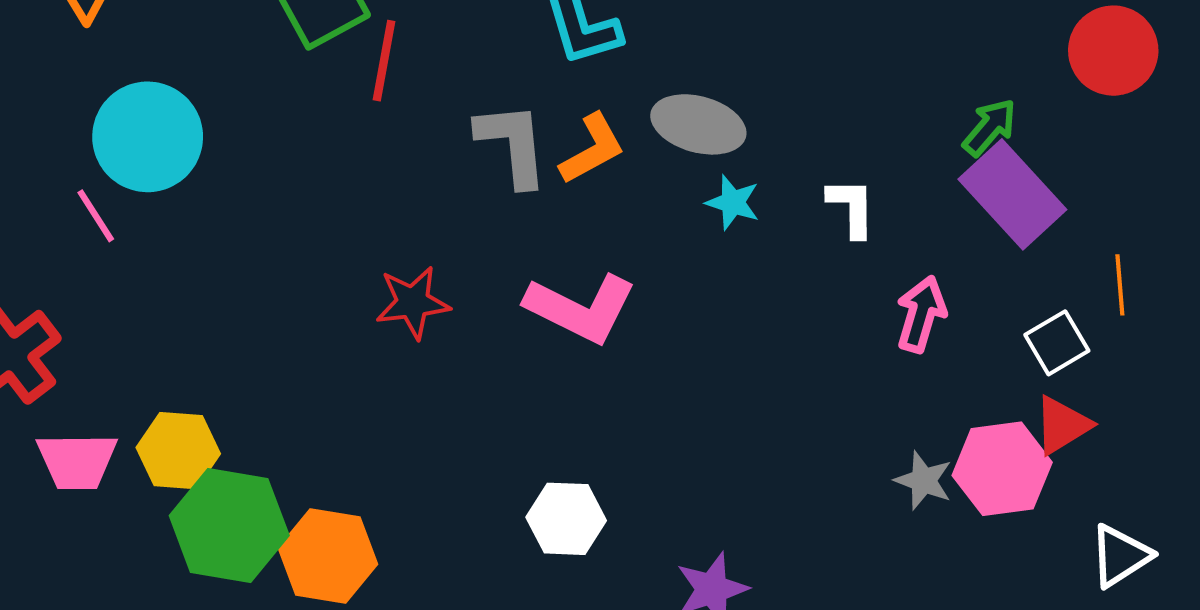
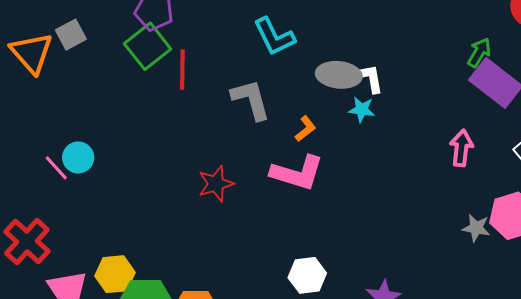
cyan circle: (148, 137) -> (78, 157), moved, size x0.6
orange L-shape: (592, 149) -> (305, 129), moved, size x0.7
white L-shape: (851, 207) -> (370, 78), moved

